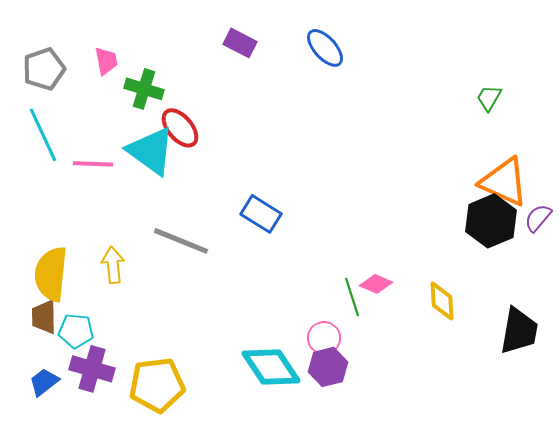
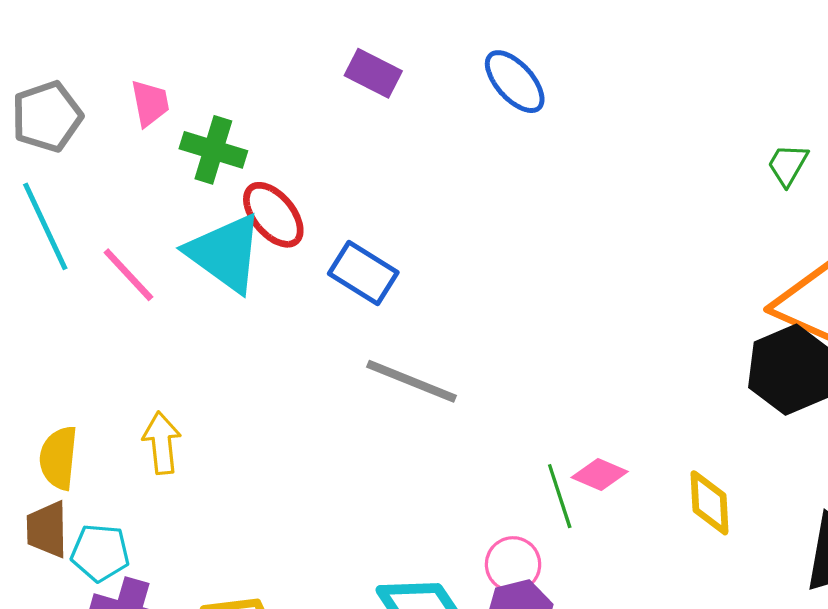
pink line: (93, 164) -> (128, 275), turned 45
blue rectangle: (261, 214) -> (363, 273), moved
gray line: (181, 241) -> (411, 381), moved
yellow semicircle: (51, 274) -> (59, 458), size x0.7

